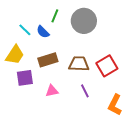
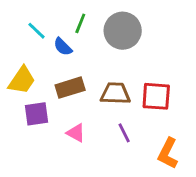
cyan line: (25, 30) -> (36, 31), moved
red square: (107, 66) -> (156, 96), turned 35
pink triangle: (52, 91) -> (76, 133), turned 40

